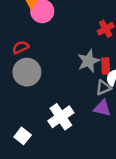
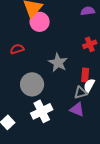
gray star: (89, 61) -> (58, 63), moved, turned -30
gray circle: (27, 72) -> (32, 84), moved

